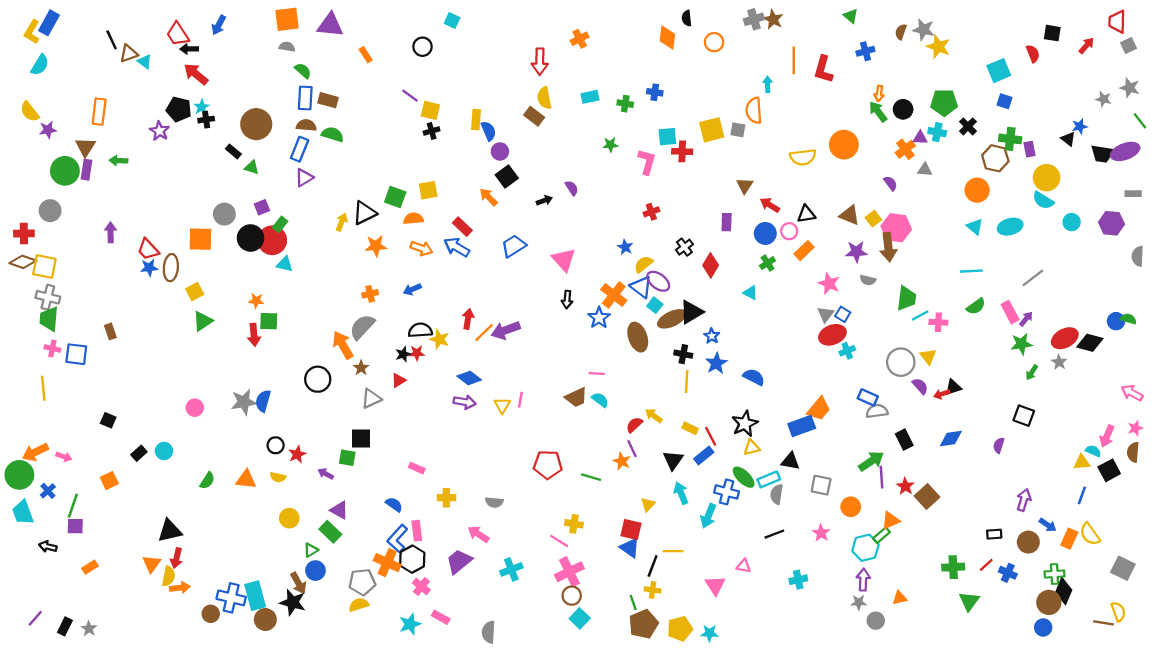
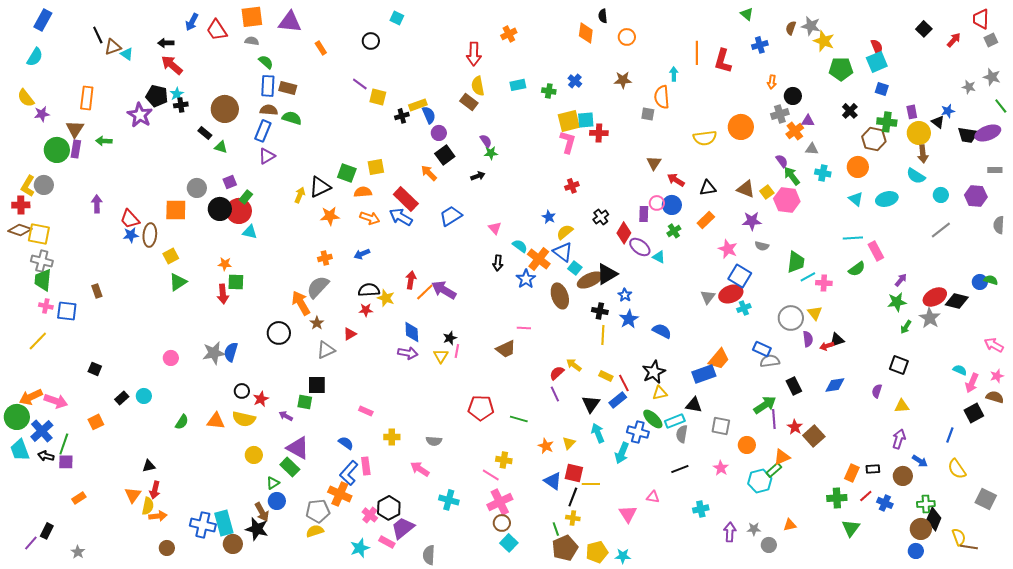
gray cross: (754, 19) -> (780, 114), moved
brown star: (773, 19) -> (623, 80), moved, turned -30
yellow L-shape: (32, 32) -> (28, 186), moved
black square: (1052, 33) -> (924, 29), turned 35
red trapezoid: (178, 34) -> (217, 30), moved
red semicircle: (1033, 54) -> (877, 47), moved
blue cross: (655, 92) -> (575, 81), turned 32
green pentagon: (944, 102) -> (841, 69), moved
green arrow: (878, 112) -> (792, 176), moved
yellow rectangle: (476, 120) -> (418, 105), turned 66
yellow square: (712, 130) -> (569, 121), moved
purple star: (159, 131) -> (140, 115), size x1.4
black cross: (432, 131) -> (402, 116), moved
cyan cross: (937, 132) -> (823, 173), moved
green star: (610, 145) -> (491, 153), moved
purple rectangle: (1029, 149) -> (912, 112), moved
yellow circle: (1047, 178) -> (919, 133), moved
purple semicircle: (572, 188) -> (486, 141), moved
purple rectangle: (727, 222) -> (644, 214), moved
red rectangle: (462, 227) -> (406, 199), size x1.4
pink circle: (789, 231) -> (657, 203), moved
brown arrow: (888, 247) -> (923, 154), moved, size x0.7
pink triangle: (564, 260) -> (495, 228), size x0.6
gray line: (1033, 278) -> (941, 230), moved
purple ellipse: (658, 281) -> (640, 247), moved
pink rectangle: (1010, 312) -> (876, 251), moved
gray triangle: (826, 314) -> (708, 297), moved
blue square: (843, 314) -> (740, 276), size x1.6
purple arrow: (506, 330) -> (444, 290), turned 50
black star: (403, 354) -> (450, 338), moved
gray star: (1059, 362) -> (930, 318), size x1.5
blue diamond: (469, 378) -> (412, 332), turned 50
purple semicircle: (920, 386) -> (808, 339), turned 35
yellow line: (43, 388) -> (38, 341), turned 50
cyan semicircle: (600, 400) -> (520, 246), moved
cyan semicircle: (1093, 451) -> (960, 370), moved
brown semicircle: (1133, 452) -> (995, 397), turned 102
pink arrow: (64, 457) -> (56, 401), size x1.6
orange star: (622, 461) -> (546, 446), moved
yellow triangle: (1082, 462) -> (902, 406), moved
yellow semicircle: (278, 477) -> (244, 419), size x1.6
blue cross: (48, 491) -> (42, 431), size x1.6
purple triangle: (339, 510) -> (298, 448), size x1.4
red square: (631, 530) -> (574, 473), moved
black triangle: (170, 531) -> (149, 466), size x0.6
orange rectangle: (1069, 539) -> (852, 473), moved
black arrow: (48, 547) -> (46, 456), moved
black hexagon: (412, 559) -> (389, 508), moved
purple trapezoid: (459, 561) -> (403, 528), moved
cyan cross: (511, 569) -> (449, 500), turned 36
purple arrow: (863, 580) -> (730, 532), moved
yellow semicircle: (1118, 612) -> (959, 537), moved
brown circle: (211, 614) -> (167, 548), moved
black rectangle: (65, 626) -> (47, 531), moved

